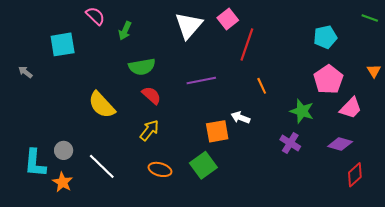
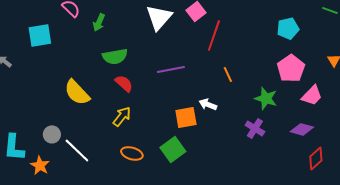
gray circle: (64, 150) -> (52, 134), moved

